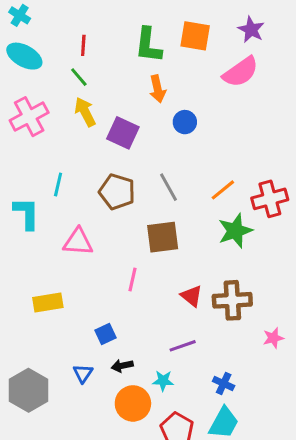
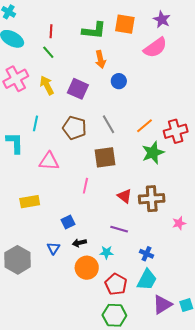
green L-shape: (148, 45) -> (94, 31), turned -90
yellow arrow: (85, 112) -> (47, 85), moved
purple line: (183, 346) -> (119, 229), turned 36

